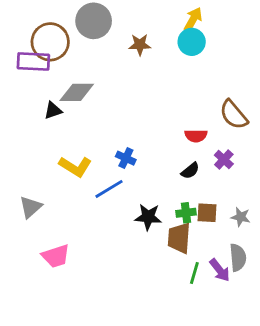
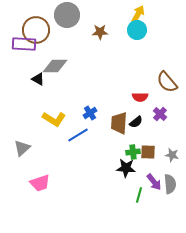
black triangle: (53, 110) -> (38, 79), turned 48
blue cross: (126, 158) -> (90, 113), turned 32
black star: (148, 217) -> (126, 168), moved
brown trapezoid: (179, 238) -> (119, 123), moved
purple arrow: (220, 270) -> (154, 182), moved

